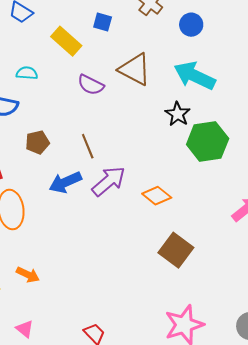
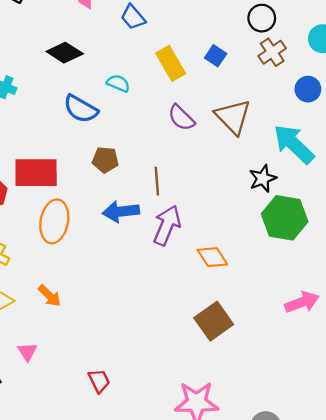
purple arrow: (109, 181) -> (167, 225), turned -45

